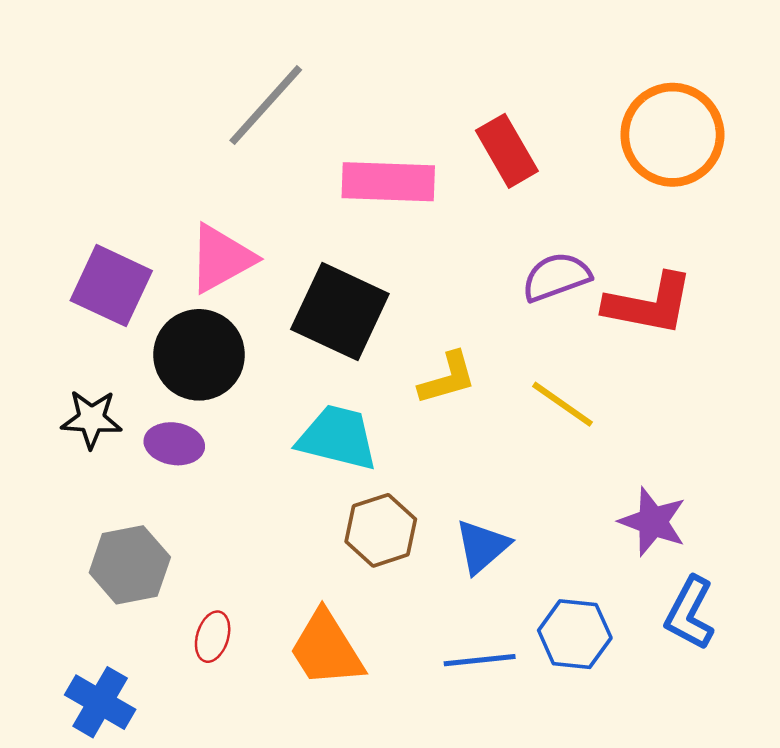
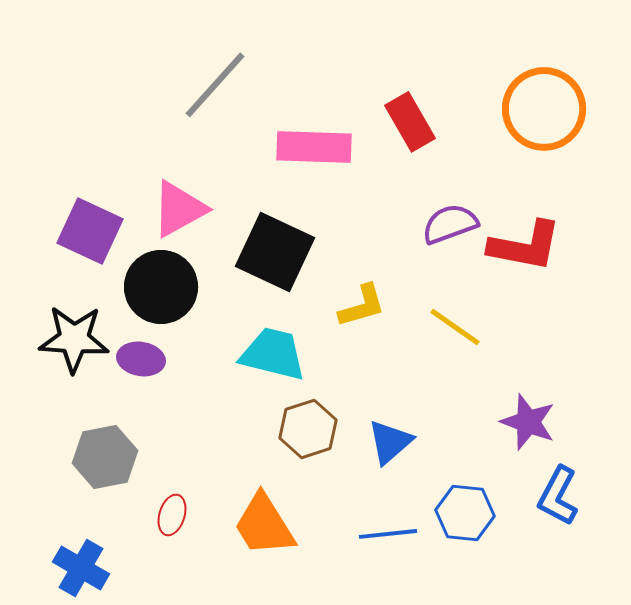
black star: (91, 419) -> (74, 339), size x1.4

